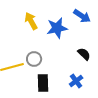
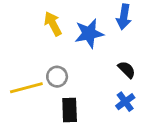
blue arrow: (82, 16) -> (124, 17), turned 66
blue cross: (76, 81) -> (125, 102), moved

